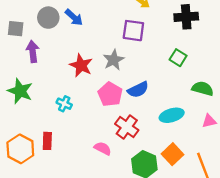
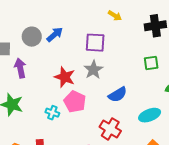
blue arrow: (74, 17) -> (55, 34), turned -78
purple square: (133, 31) -> (95, 43), moved
green square: (178, 58) -> (151, 63), turned -35
pink pentagon: (110, 94) -> (75, 102), moved

